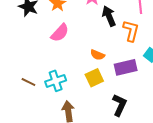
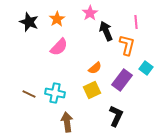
orange semicircle: (97, 55) -> (95, 68), turned -64
purple rectangle: (126, 67) -> (122, 80), turned -40
cyan cross: (56, 81) -> (55, 93), turned 30

